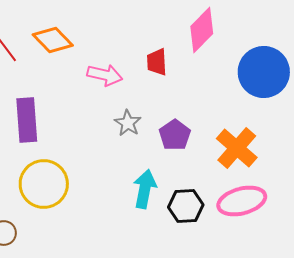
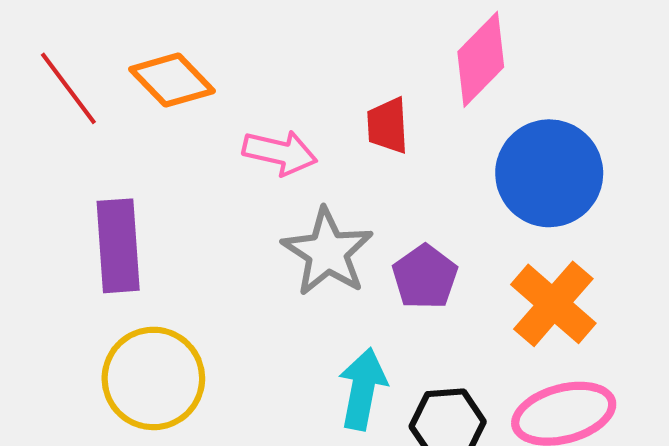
blue circle: (264, 72) -> (549, 173), moved
gray star: (128, 123) -> (327, 252), size x1.6

